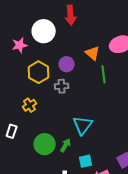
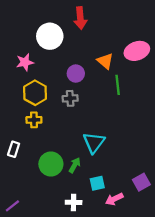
pink star: (20, 45) -> (25, 62), moved
yellow hexagon: (39, 72) -> (35, 93), moved
yellow cross: (30, 105) -> (34, 120), turned 32

